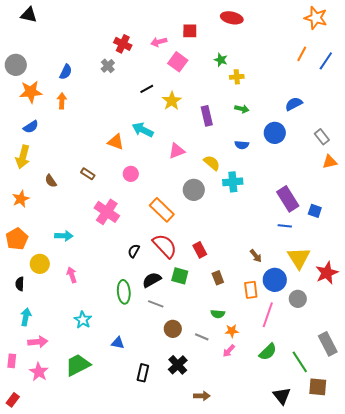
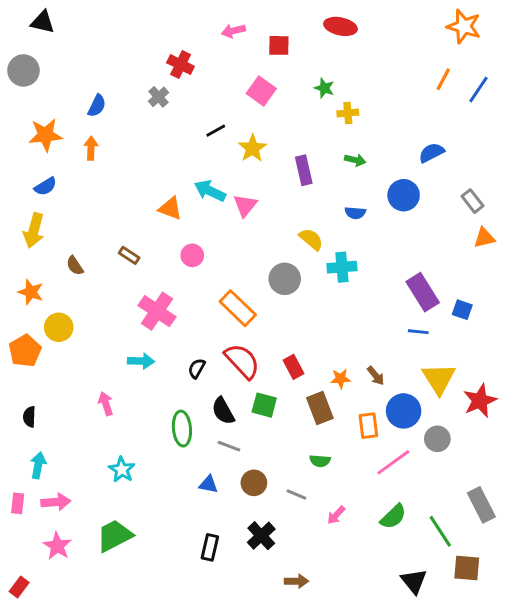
pink arrow: (159, 42) -> (233, 31), moved
gray circle: (16, 65) -> (23, 70), moved
pink triangle: (177, 151) -> (245, 205), moved, turned -30
orange star: (21, 199) -> (31, 292), turned -30
cyan arrow: (64, 236) -> (141, 361), moved
yellow circle: (40, 264) -> (59, 327), moved
brown rectangle: (218, 278) -> (320, 408), size x1.5
black semicircle: (152, 280) -> (223, 411), turned -90
pink line: (268, 315) -> (393, 462), turned 35
orange star: (232, 331) -> (340, 379), moved
blue triangle: (118, 343) -> (208, 484), moved
pink rectangle: (12, 361) -> (18, 503), moved

